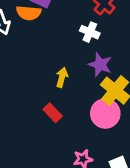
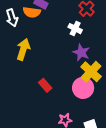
yellow arrow: (62, 77) -> (23, 49), moved, size x1.5

